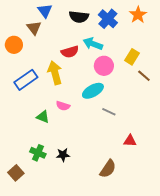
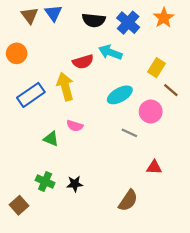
brown triangle: (34, 28) -> (30, 15), moved
pink circle: (104, 66) -> (151, 112), moved
cyan ellipse: (93, 91) -> (120, 95), moved

